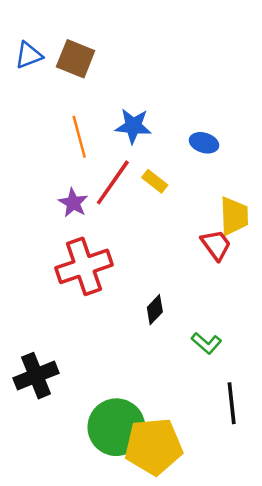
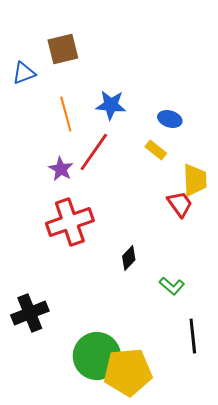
blue triangle: (29, 55) -> (24, 73), moved
brown square: (76, 59) -> (63, 49), turned -36
yellow rectangle: (155, 181) -> (156, 150), moved

